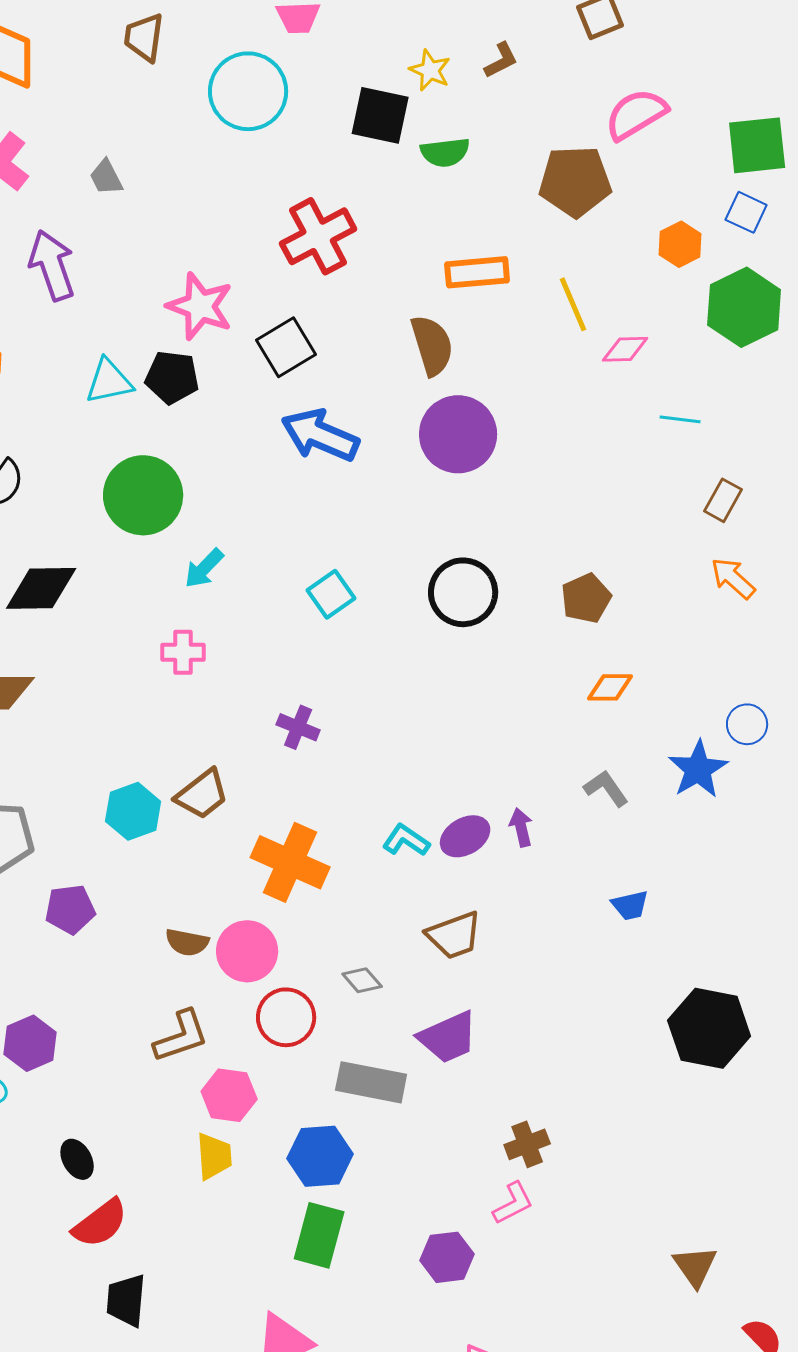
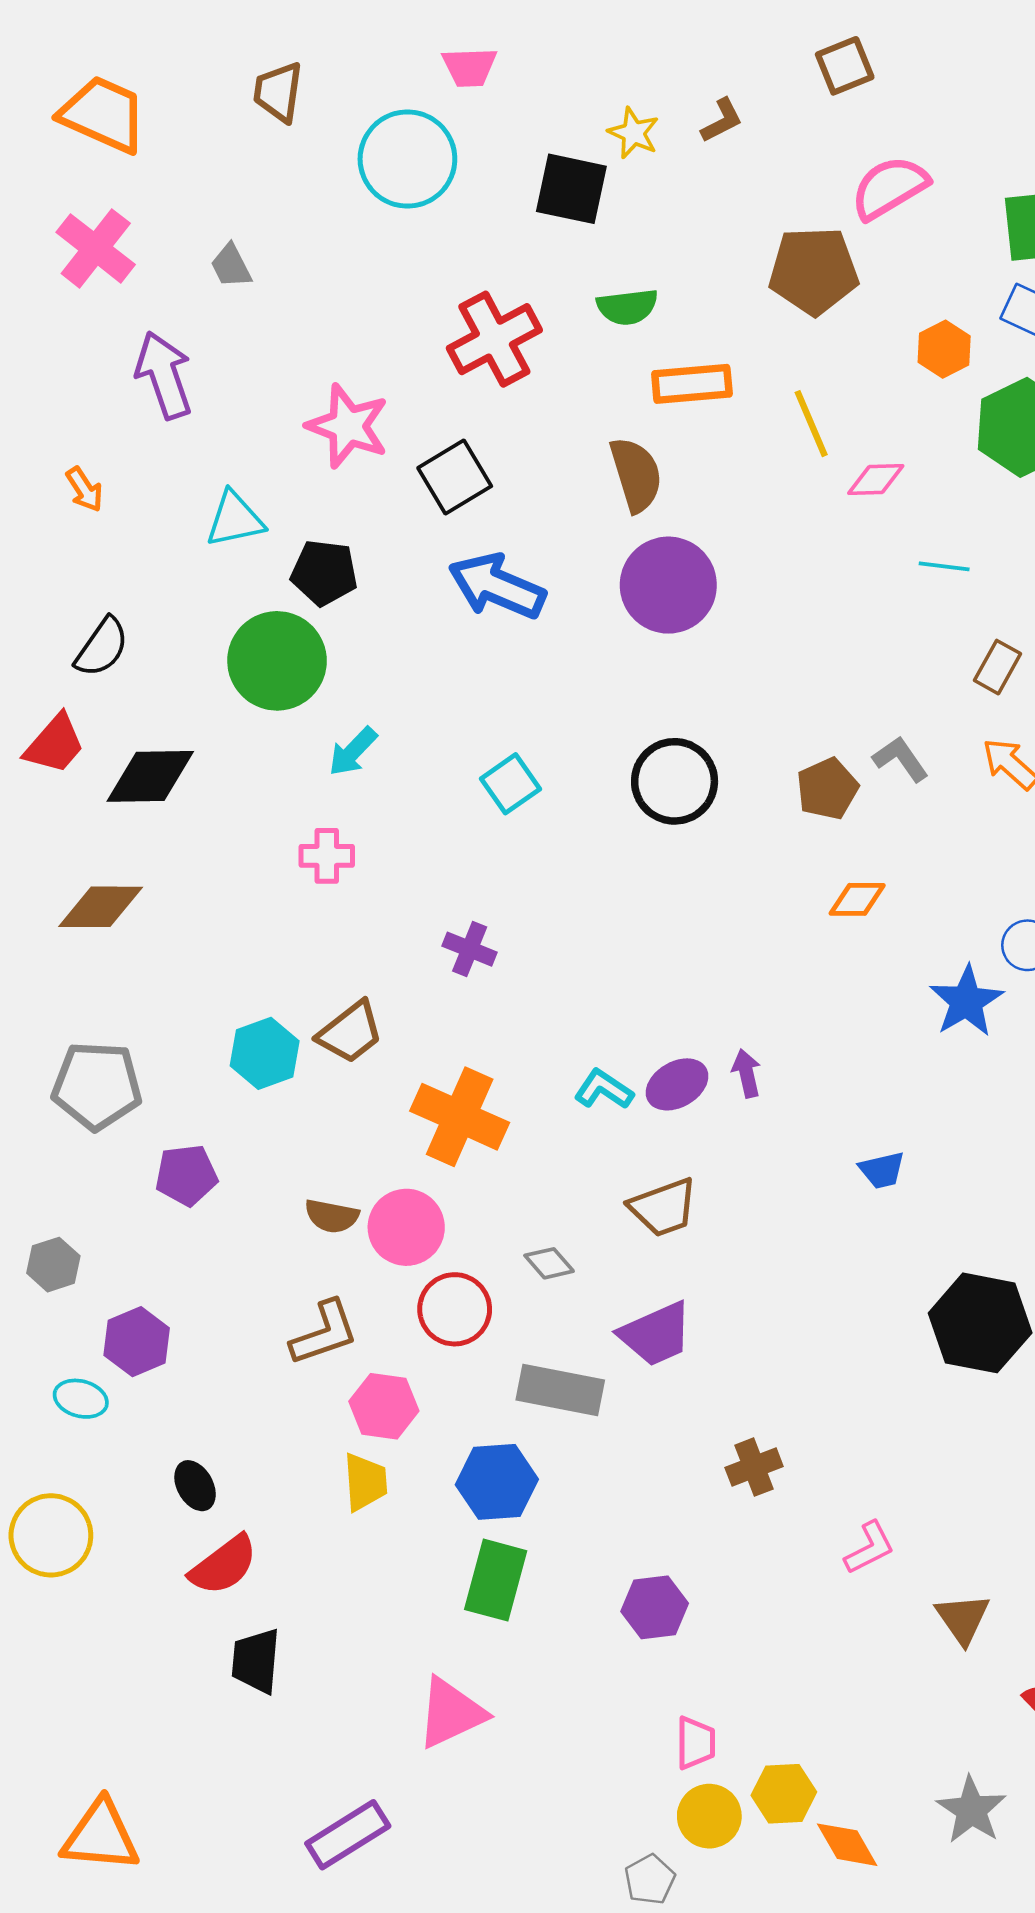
green semicircle: (445, 152) -> (627, 307), moved
black pentagon: (172, 377) -> (324, 573), moved
gray L-shape: (606, 788) -> (901, 759), moved
pink L-shape: (513, 1203) -> (870, 1548), moved

